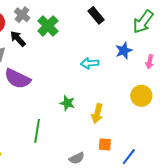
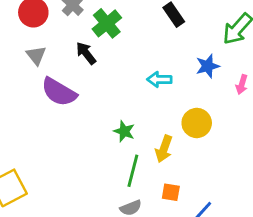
black arrow: (18, 39) -> (86, 53), moved
yellow circle: (141, 96) -> (197, 123), moved
green line: (37, 131) -> (133, 171), moved

